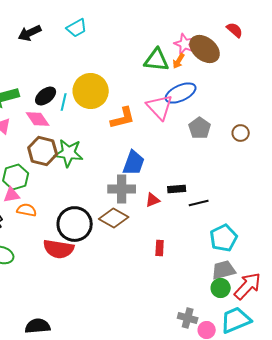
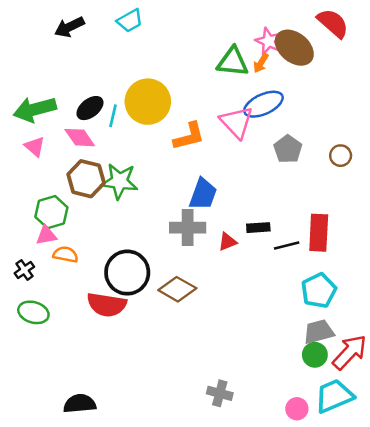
red semicircle: (235, 30) -> (333, 23), size x1.5
brown diamond: (114, 218) -> (177, 289), moved
red rectangle: (160, 248) -> (319, 233), moved, size x1.8
gray cross: (188, 318) -> (220, 393), moved

